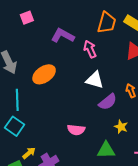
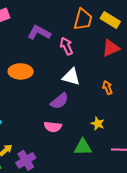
orange ellipse: (44, 74) -> (21, 71), turned 35
purple semicircle: (108, 102) -> (59, 101), moved

